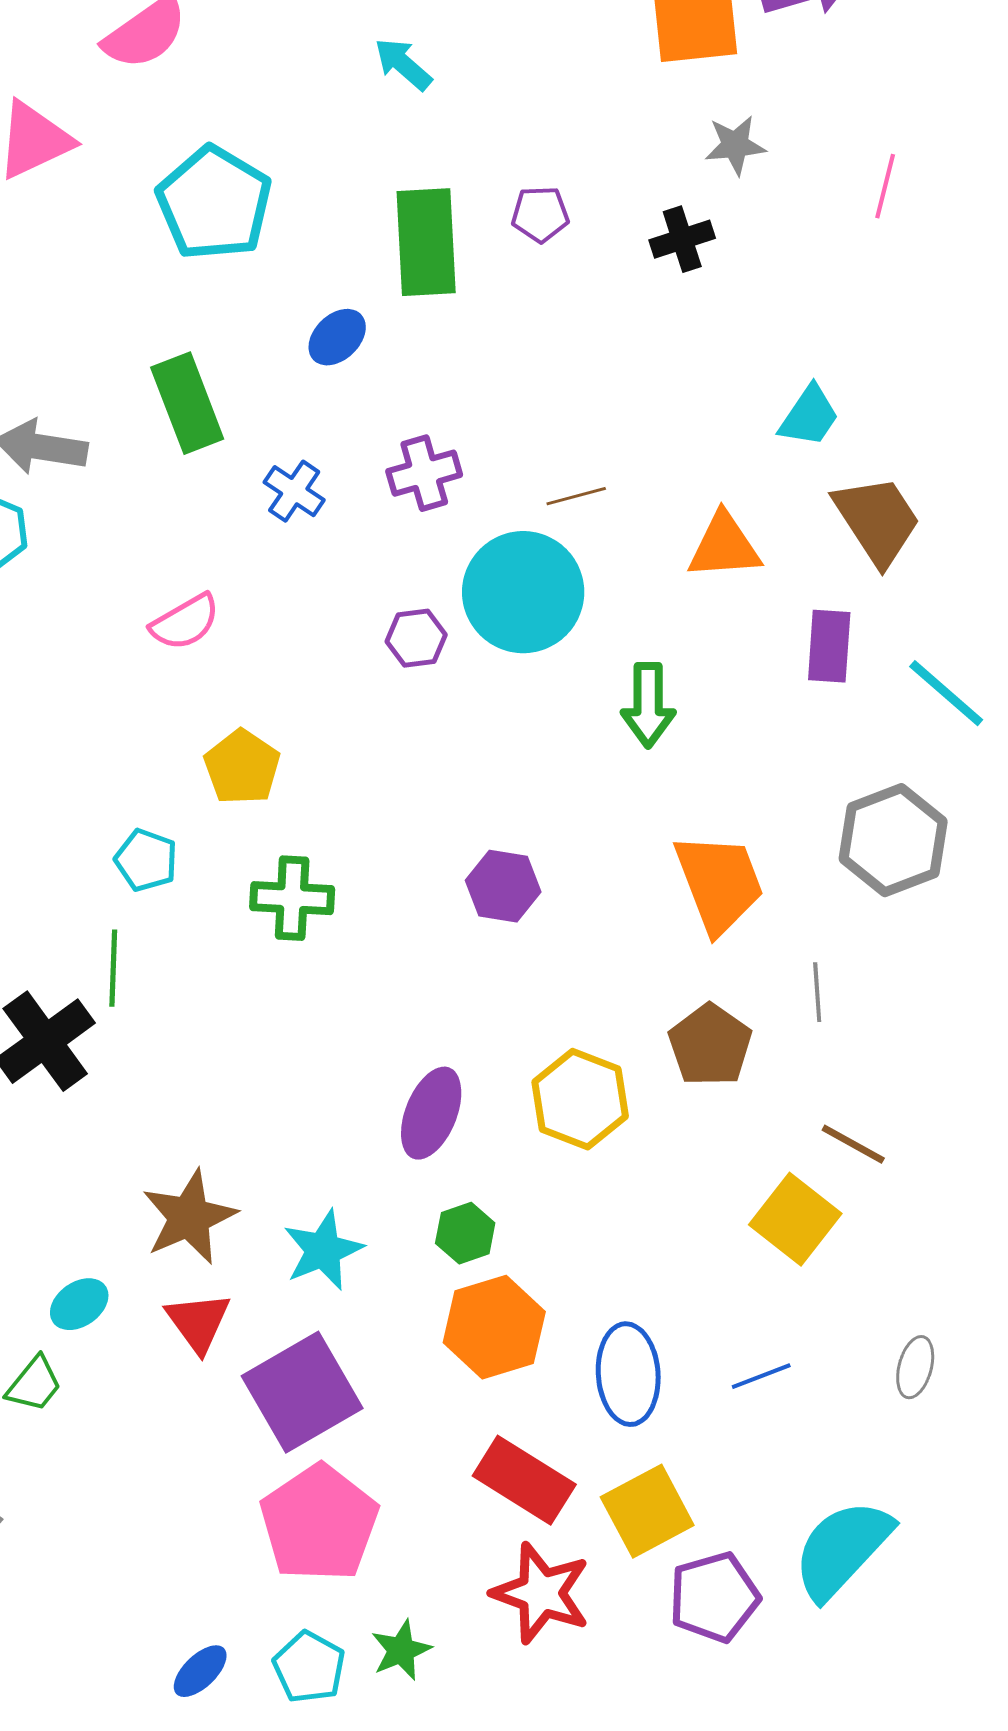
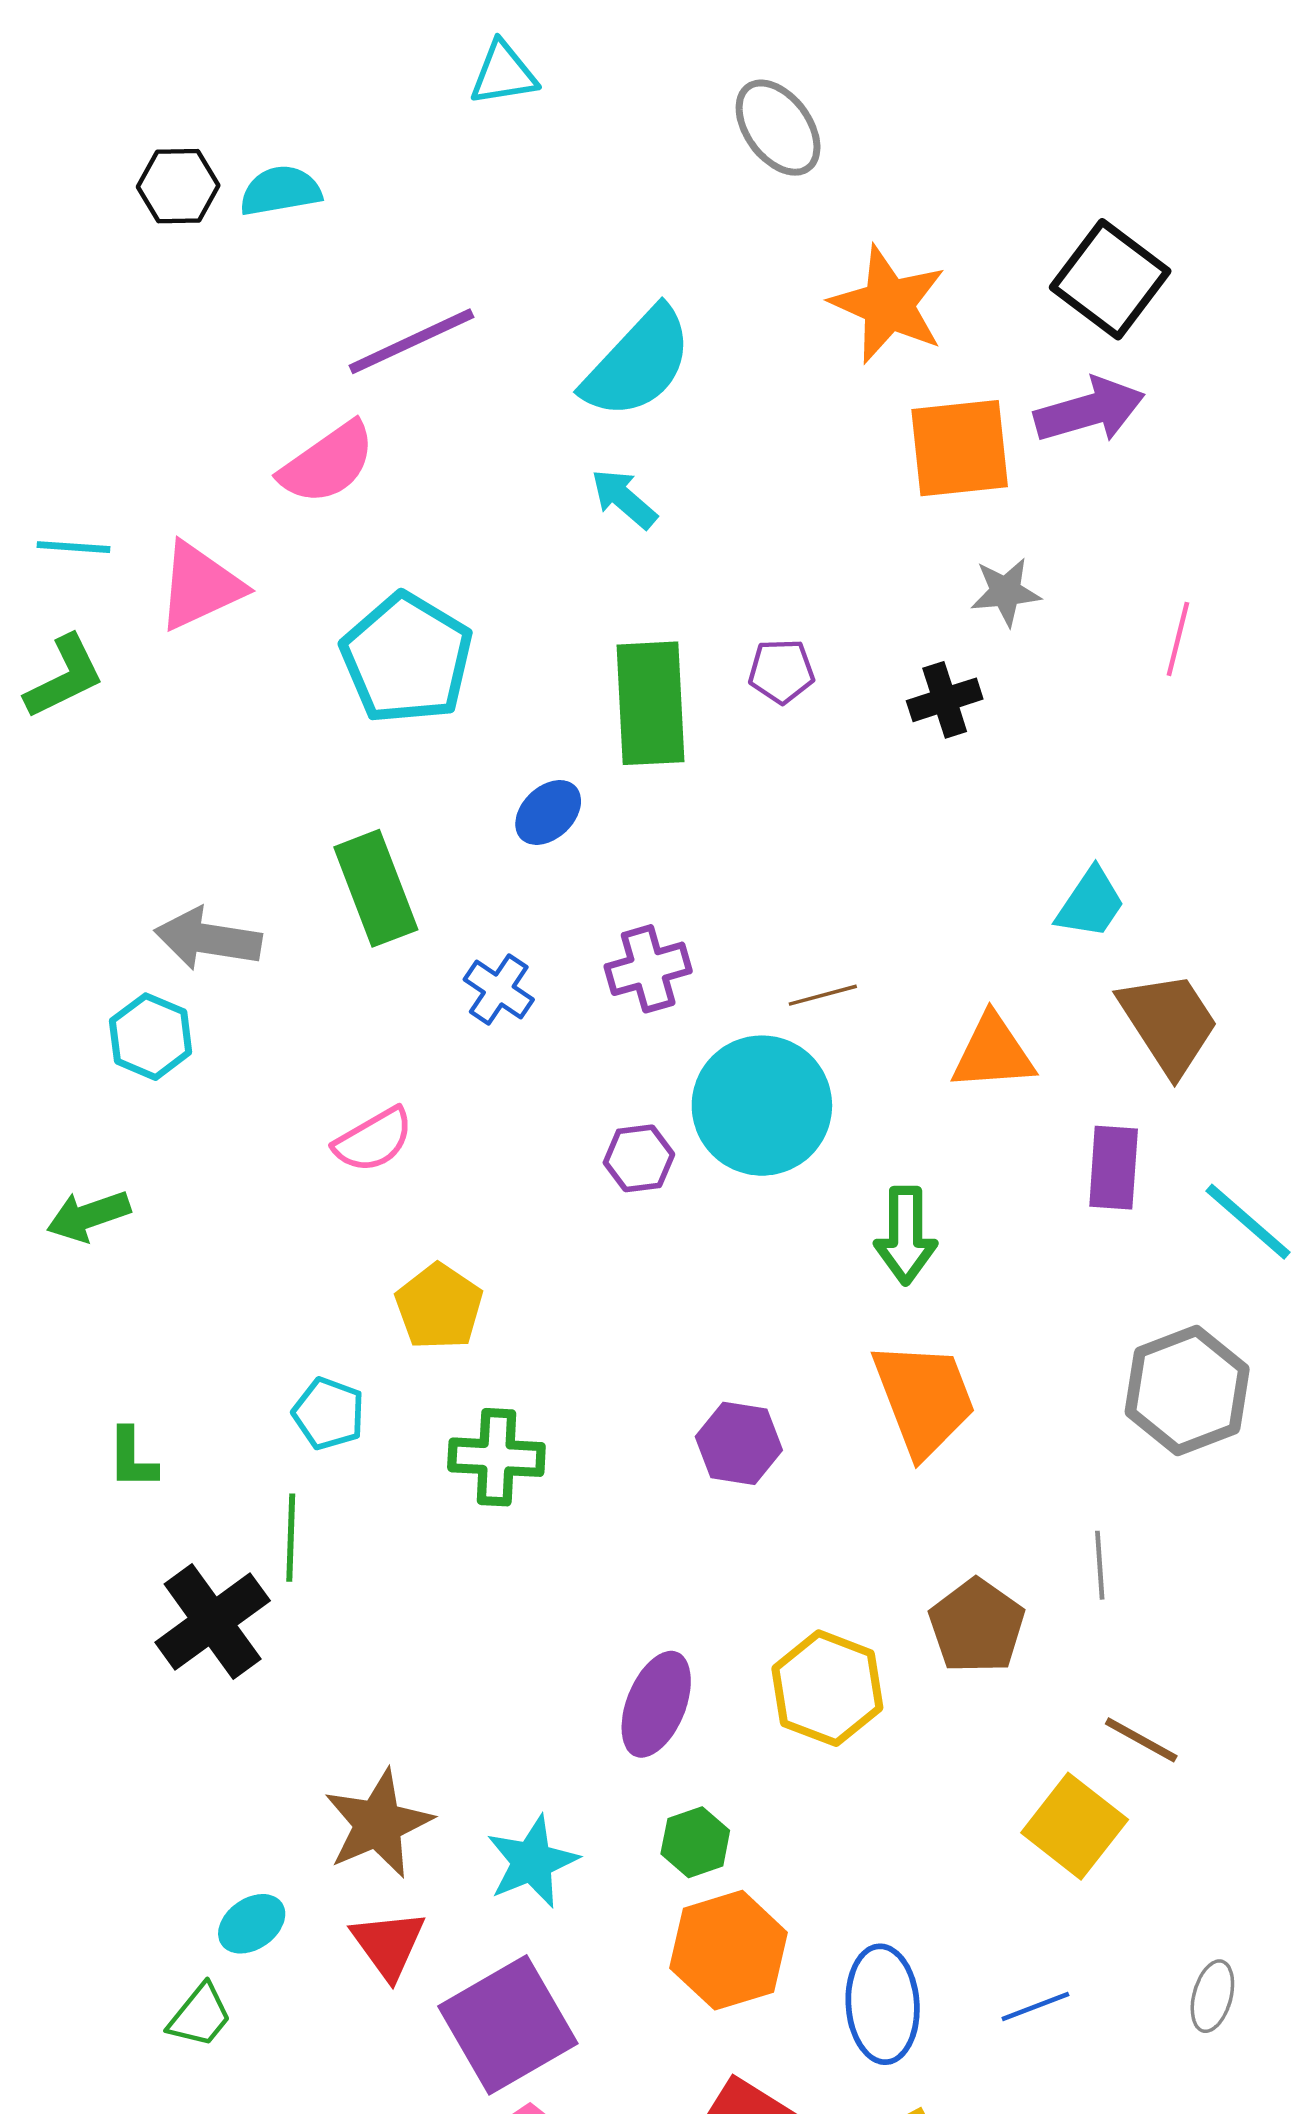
orange trapezoid: (719, 883) -> (924, 1399), moved

